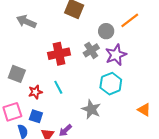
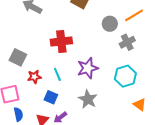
gray cross: (91, 50) -> (127, 42), moved
purple star: (116, 55) -> (88, 68), moved
cyan hexagon: (111, 84) -> (125, 76), moved
blue square: (36, 116) -> (51, 97), moved

